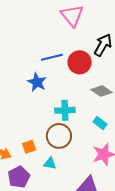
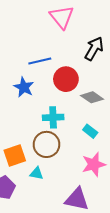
red circle: (80, 62) -> (66, 79), moved
orange square: (29, 147) -> (15, 156), size x1.5

